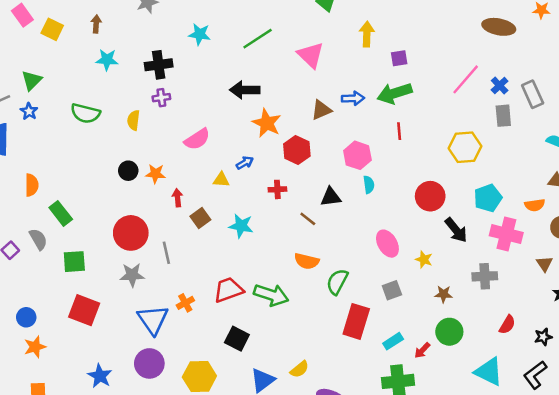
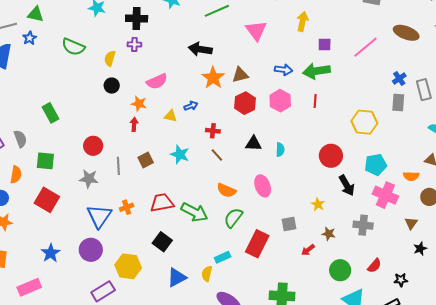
pink line: (466, 79) -> (366, 47), moved
green triangle: (32, 80) -> (36, 14), turned 48
brown triangle: (321, 110) -> (240, 75), moved
red hexagon: (297, 150) -> (245, 103), moved
pink hexagon: (357, 155) -> (280, 101), moved
black circle: (128, 171) -> (112, 86), moved
orange star: (155, 174) -> (139, 104), moved
orange semicircle: (32, 185) -> (16, 175), moved
cyan semicircle: (369, 185) -> (280, 150), moved
green rectangle: (61, 213) -> (50, 113), moved
brown square: (200, 218) -> (146, 160), moved
brown line: (308, 219) -> (217, 155), moved
red circle: (131, 233) -> (93, 146), size x0.7
pink ellipse: (387, 244) -> (263, 186), moved
green semicircle: (337, 282) -> (233, 218), moved
green circle: (449, 332) -> (340, 270), moved
cyan rectangle: (393, 341) -> (223, 257), moved
red arrow: (422, 350) -> (308, 250), moved
yellow semicircle: (299, 369) -> (207, 274), turned 133

